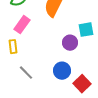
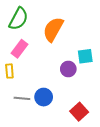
blue circle: (62, 71) -> (44, 97), moved
gray line: (26, 73) -> (22, 98), turned -42

